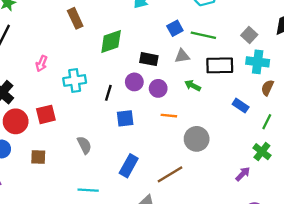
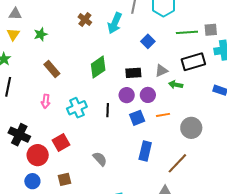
brown rectangle: (75, 18) -> (52, 69), moved
green line: (203, 35) -> (187, 32), moved
gray square: (249, 35) -> (211, 30), turned -32
gray triangle: (182, 56) -> (161, 71), moved
blue square: (125, 118) -> (137, 118), moved
blue rectangle: (129, 166) -> (145, 151), moved

